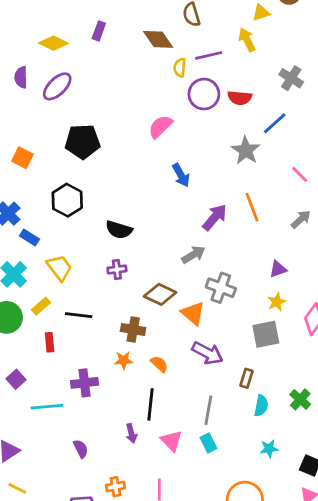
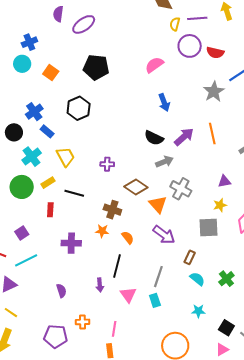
black semicircle: (119, 230) -> (154, 138), moved
cyan semicircle: (261, 406) -> (197, 279), turned -70
cyan line: (47, 407) -> (26, 260), moved, turned -30

